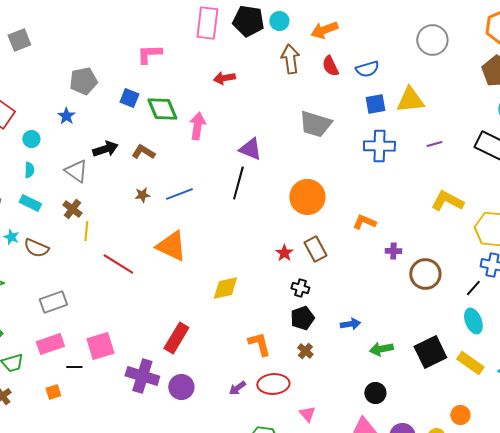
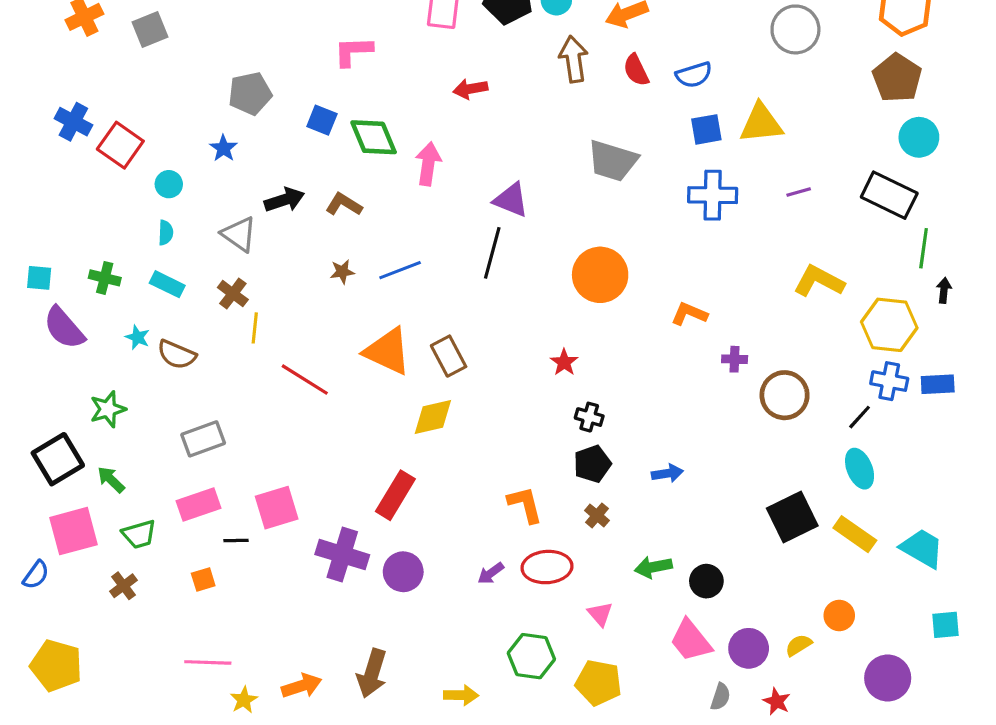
brown rectangle: (315, 249) -> (449, 356), moved
yellow diamond: (225, 288) -> (433, 417), moved
green arrow: (381, 349) -> (653, 567), moved

